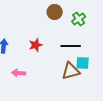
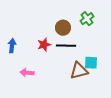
brown circle: (55, 12) -> (63, 28), moved
black line: (71, 46) -> (66, 46), moved

